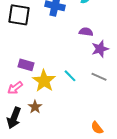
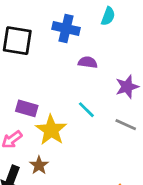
purple semicircle: (86, 32) -> (88, 62), moved
cyan line: (70, 76) -> (86, 110), moved

